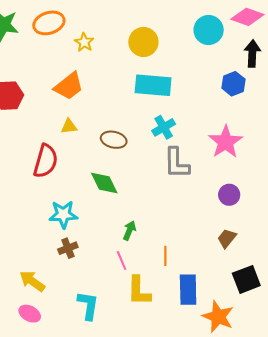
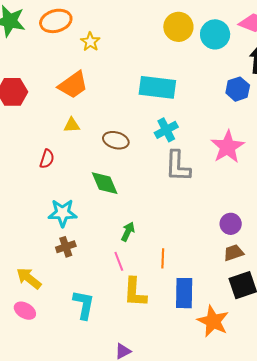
yellow circle: (143, 42) -> (178, 27), moved
red semicircle: (46, 161) -> (47, 159), size x0.6
purple circle: (229, 195) -> (231, 224), moved
brown trapezoid: (227, 238) -> (234, 253), moved, turned 30

